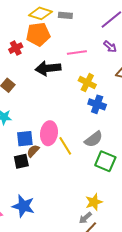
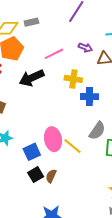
purple arrow: (110, 47) -> (85, 48), moved
brown semicircle: (33, 151) -> (51, 176), moved

